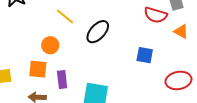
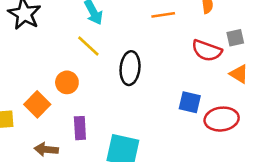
black ellipse: (98, 32) -> (130, 68), turned -40
orange square: (38, 69) -> (37, 104), moved, turned 36
red ellipse: (178, 80) -> (222, 119), moved

